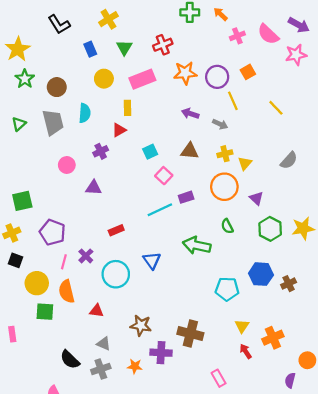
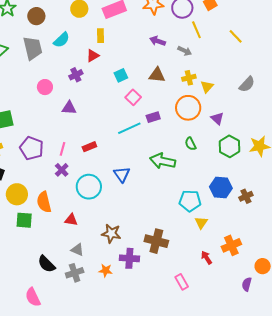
cyan semicircle: (85, 113) -> (62, 40), turned 42
pink line: (64, 262) -> (63, 149), moved
yellow triangle: (242, 326) -> (201, 223), moved

